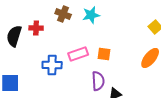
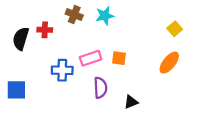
purple semicircle: (98, 81) -> (100, 88), moved

